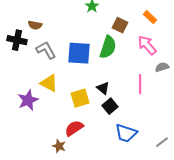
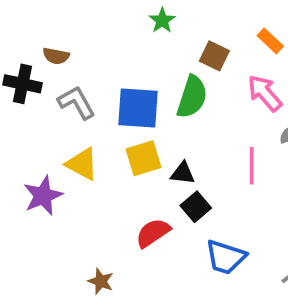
black triangle: (103, 88) -> (183, 173), turned -32
yellow square: (80, 98) -> (144, 158), moved
red semicircle: (74, 128) -> (153, 233), moved

